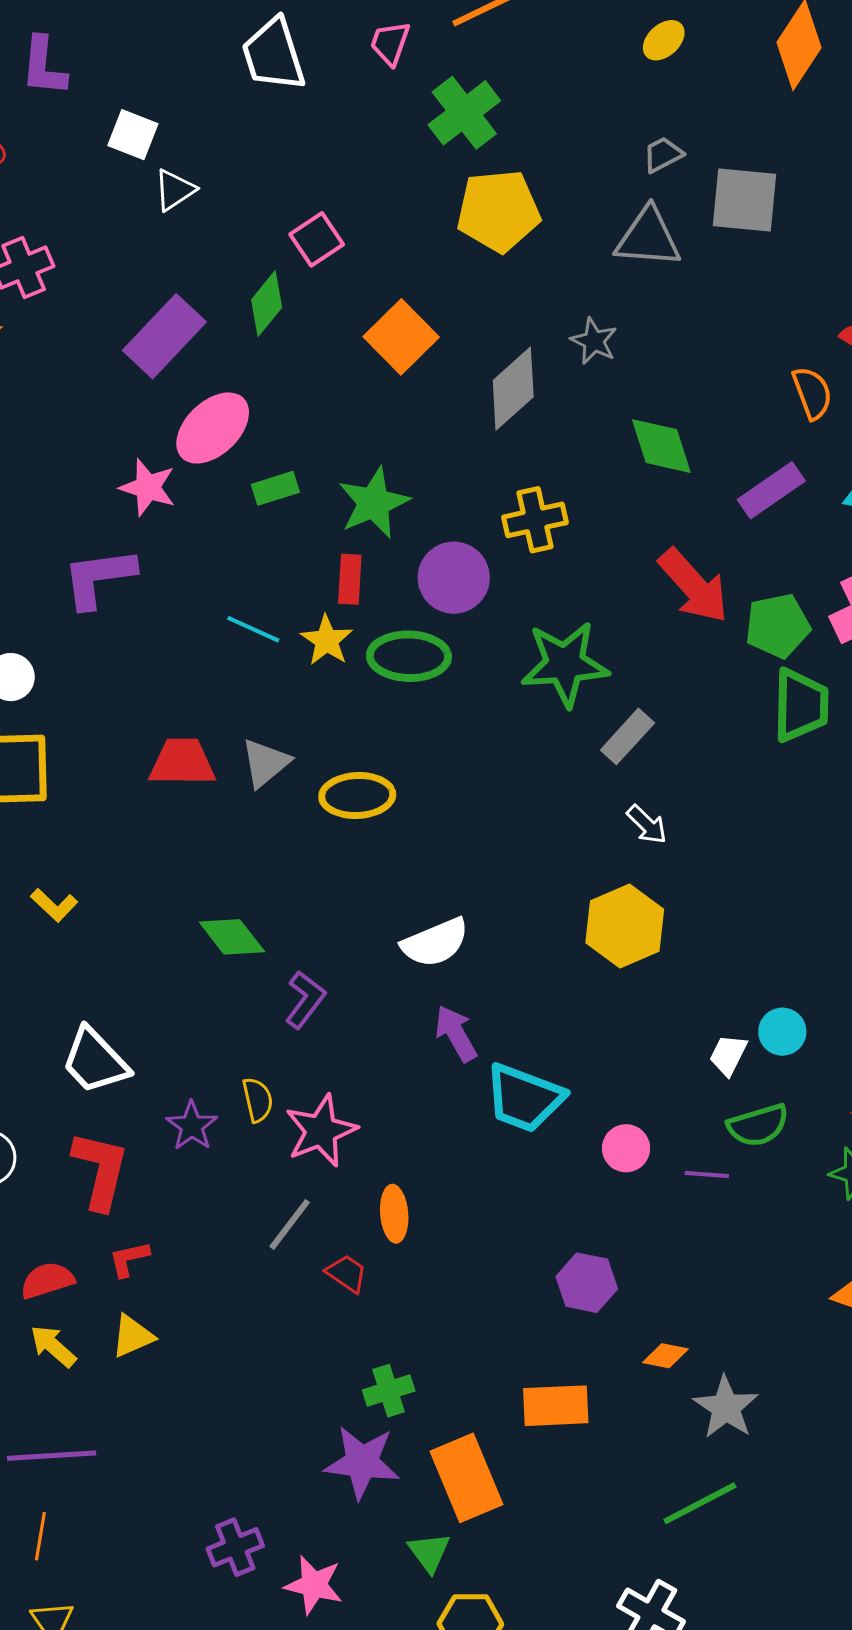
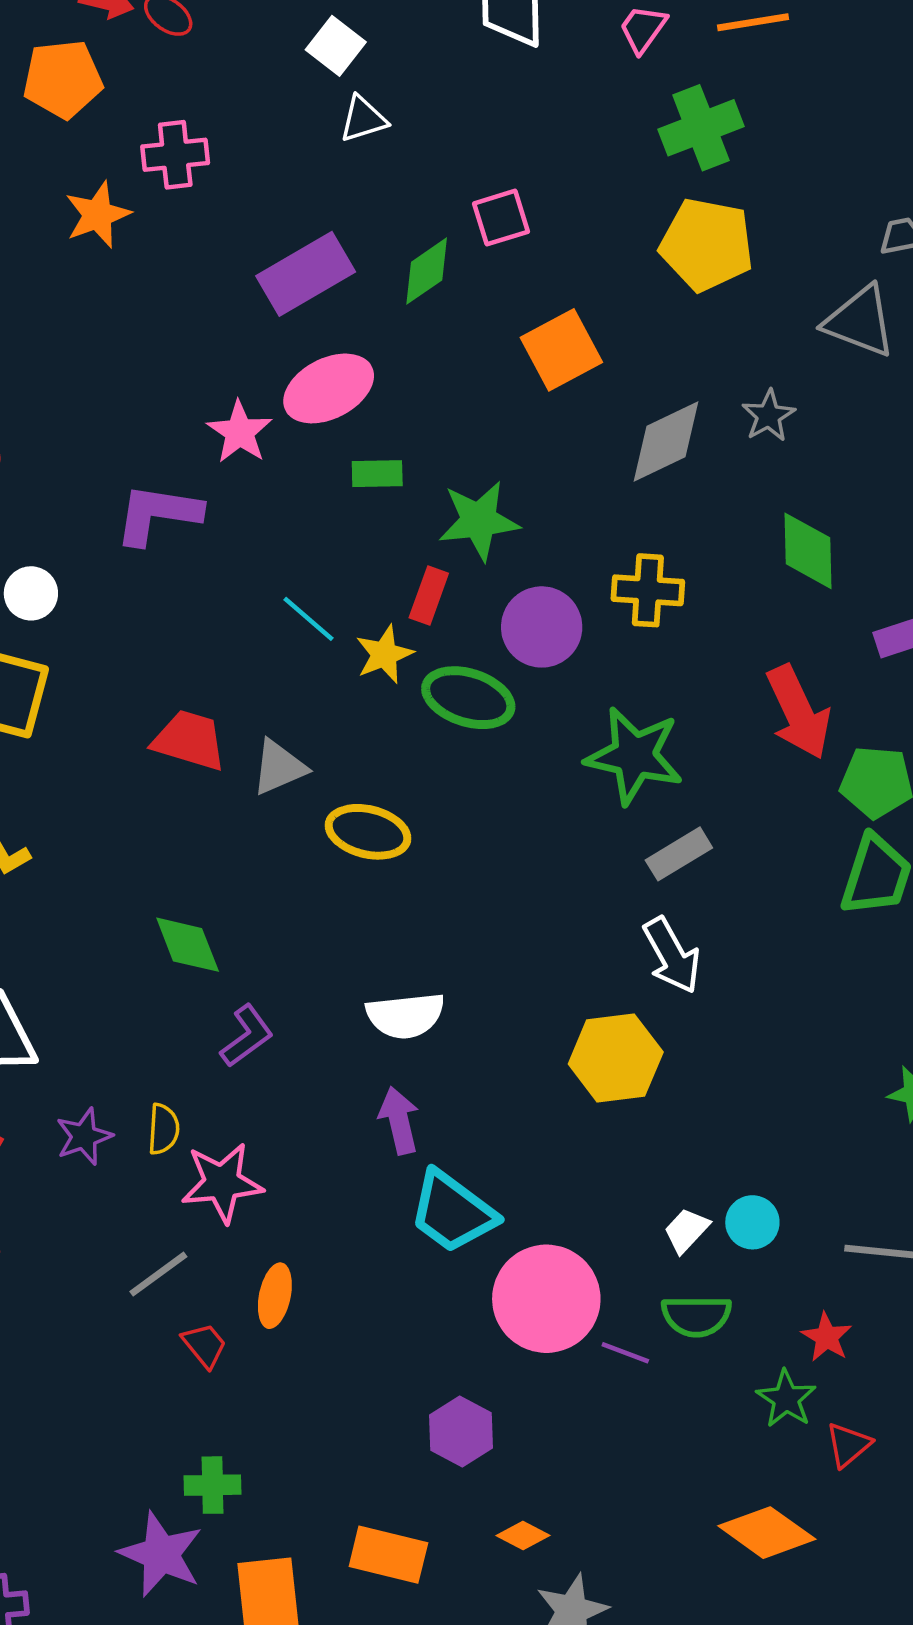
white arrow: (647, 825) -> (672, 955), size x1.5
pink circle: (626, 1148) -> (546, 1299), size x2.0

